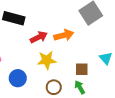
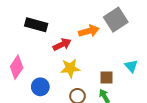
orange arrow: (64, 35) -> (89, 31), moved

